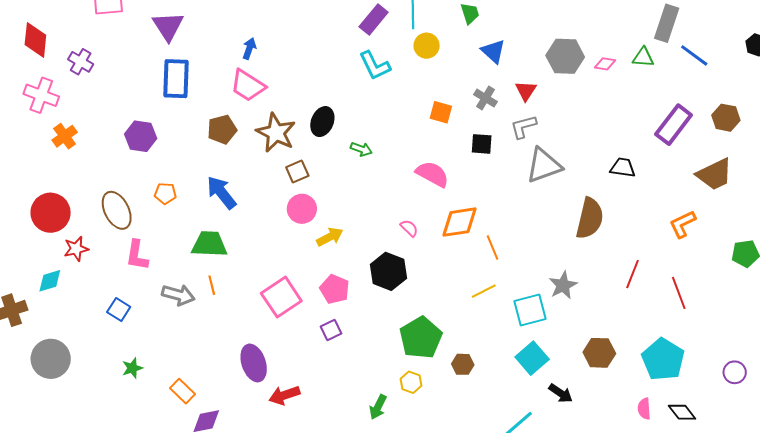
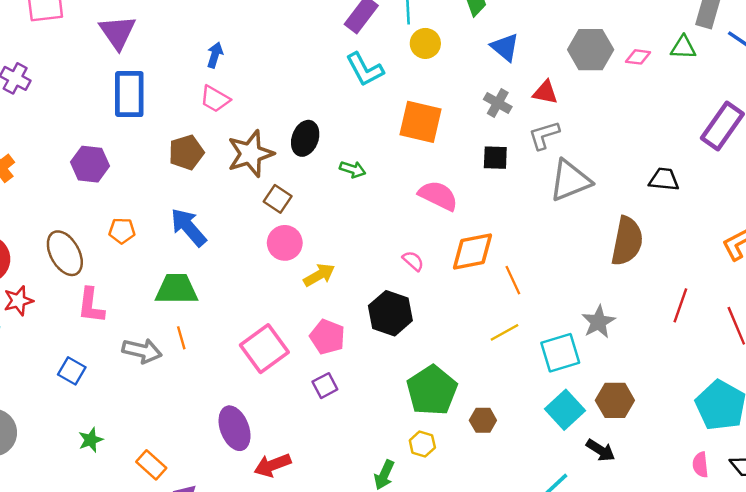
pink trapezoid: (248, 86) -> (215, 99), size x0.7
red triangle: (526, 91) -> (545, 92), turned -50
orange square: (441, 112) -> (420, 122), moved, size x1.6
brown star: (276, 133) -> (250, 154), turned 30
brown square: (297, 172) -> (278, 199), turned -30
brown hexagon: (599, 353) -> (615, 400), moved

